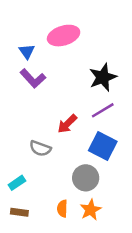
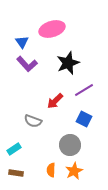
black star: (103, 77) -> (68, 63), moved
blue square: (103, 146) -> (84, 119), size x0.7

